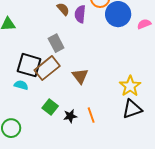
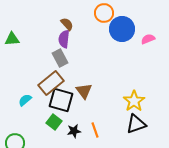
purple semicircle: (80, 14) -> (64, 39), moved
black square: (29, 65) -> (61, 100), moved
cyan semicircle: (21, 85) -> (25, 100), turned -56

